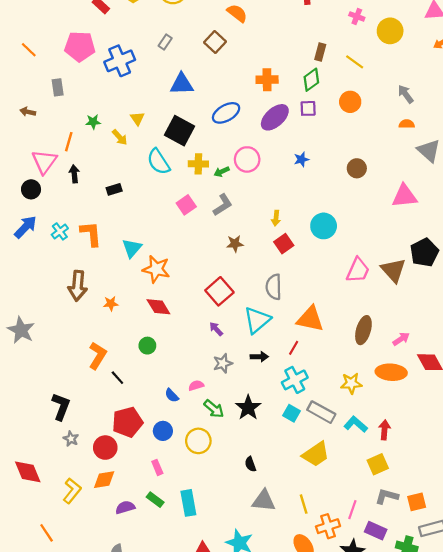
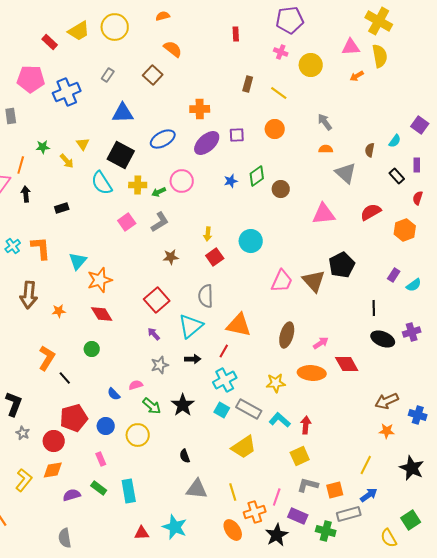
green diamond: (311, 80) -> (257, 176), moved
orange star: (156, 269) -> (100, 280), turned -30

